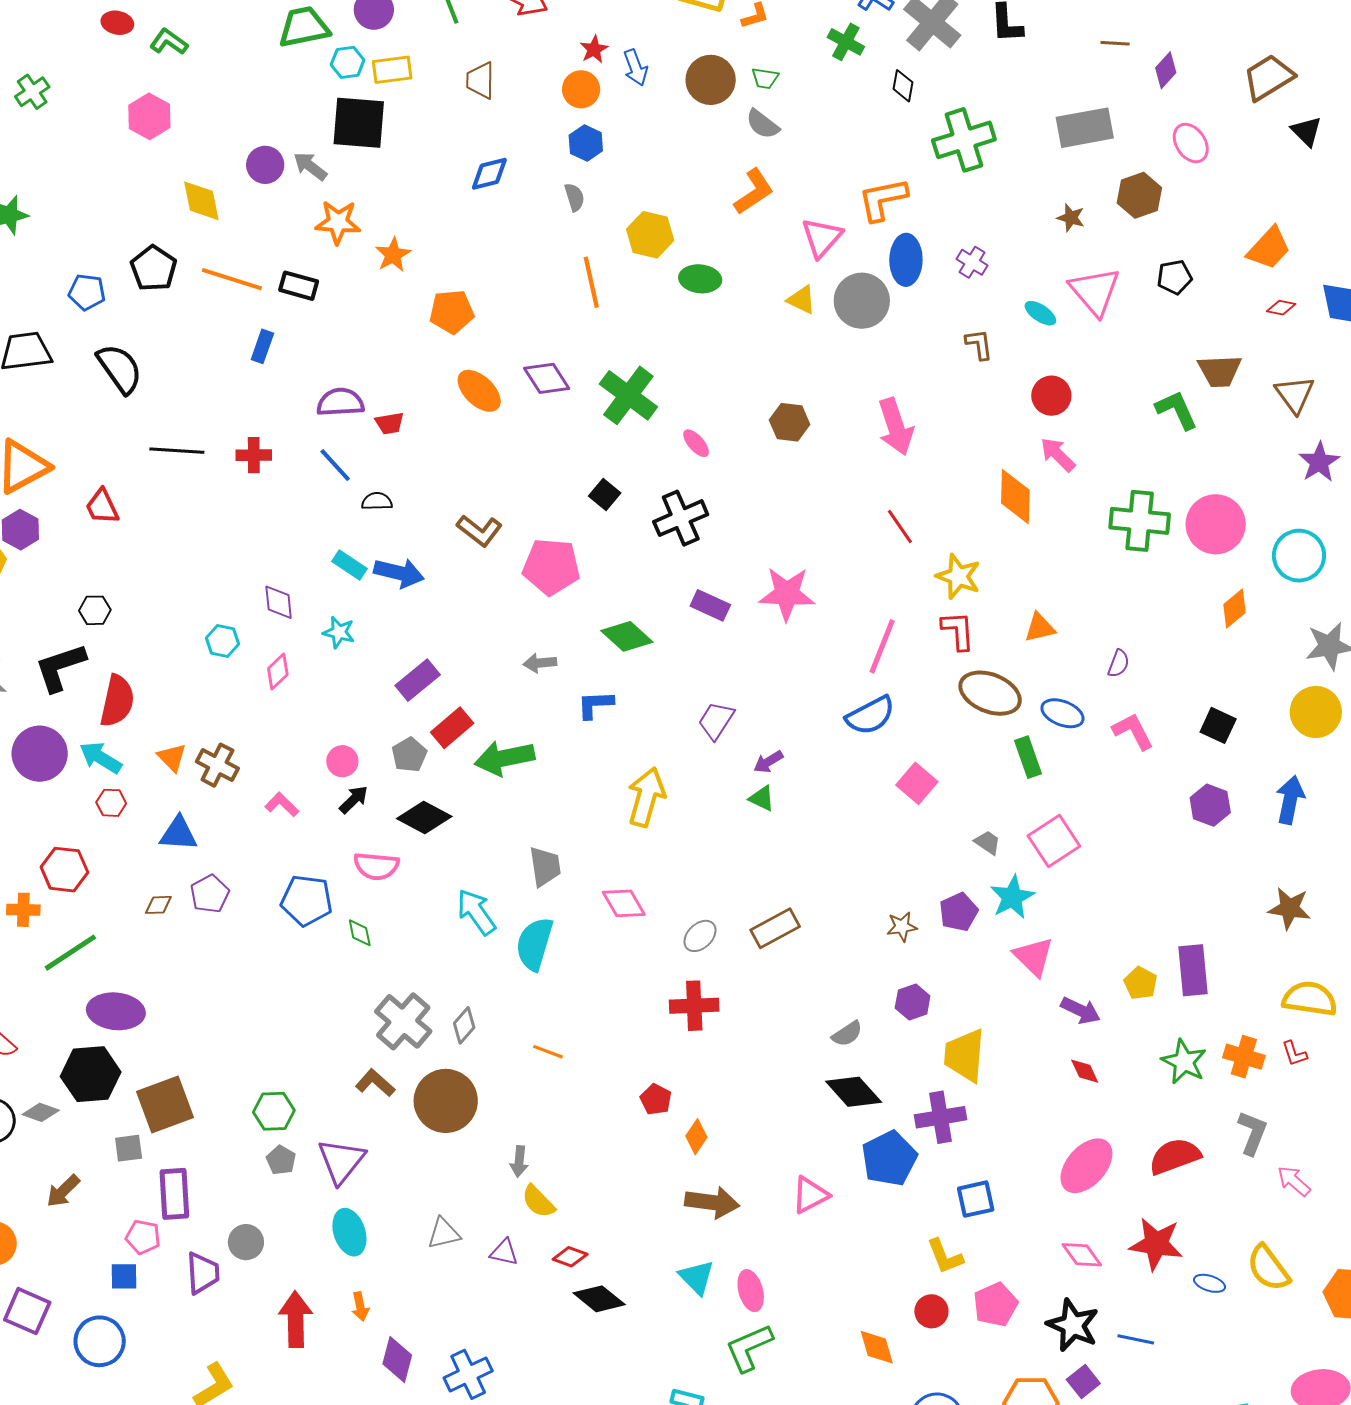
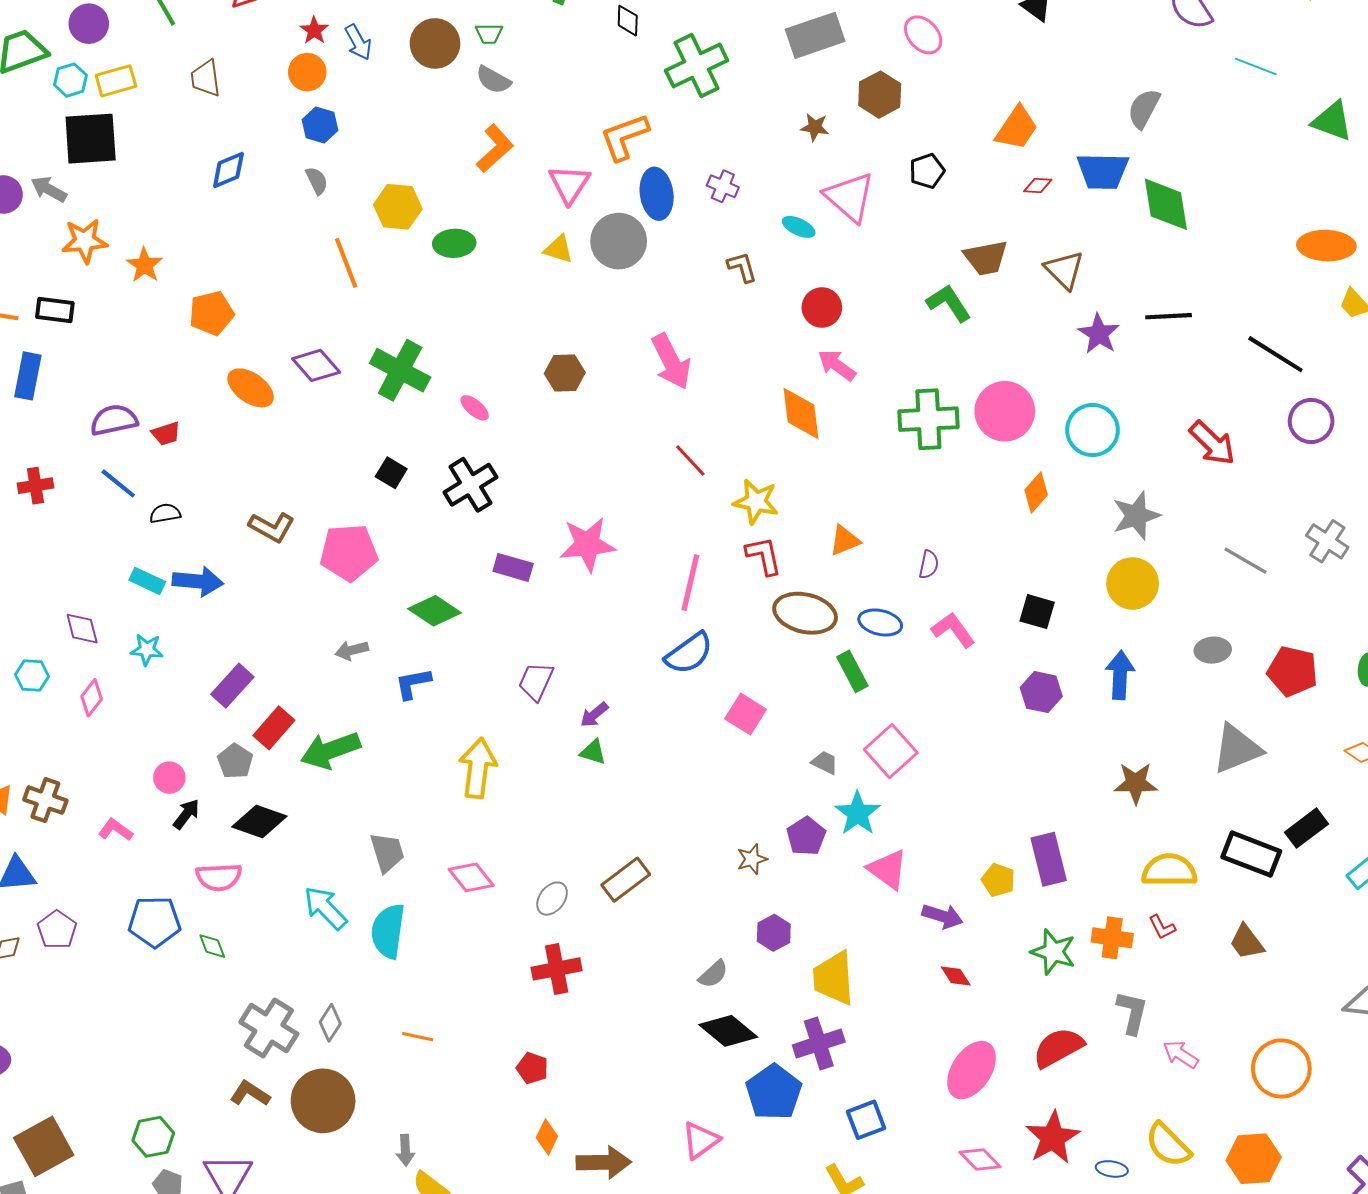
blue rectangle: (262, 346) -> (28, 376), size x1.4
orange diamond: (696, 1137) -> (547, 1137), moved
red star: (1156, 1244) -> (1053, 1138), turned -30

